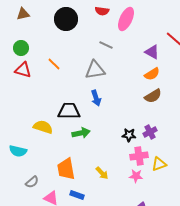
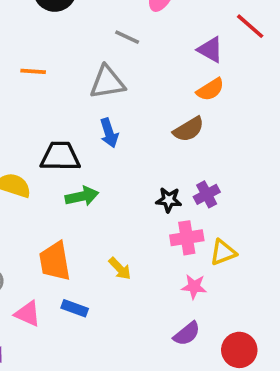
orange line: (54, 64) -> (33, 71), turned -40
brown semicircle: (153, 96) -> (189, 129), moved
pink star: (136, 176) -> (194, 287), moved

